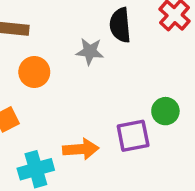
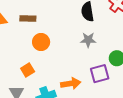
gray star: (90, 51) -> (88, 40), moved

